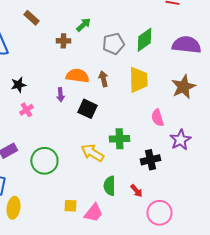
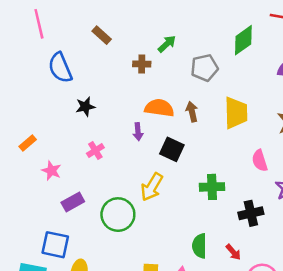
green diamond: (144, 40) -> (243, 40), moved
black star: (18, 85) -> (85, 107), moved
yellow arrow: (92, 153) -> (152, 187), moved, turned -90

